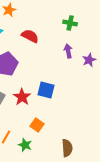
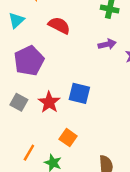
purple arrow: (68, 51) -> (107, 44), turned 88

